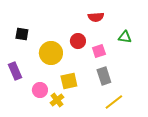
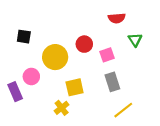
red semicircle: (96, 17) -> (117, 18), moved
green triangle: (125, 37) -> (135, 40), turned 48
purple rectangle: (15, 71) -> (15, 92), moved
pink circle: (40, 90) -> (31, 77), moved

